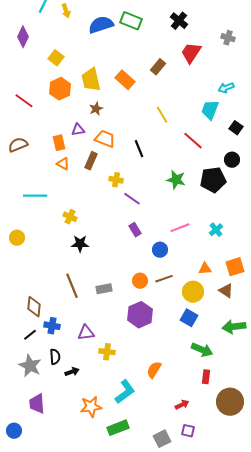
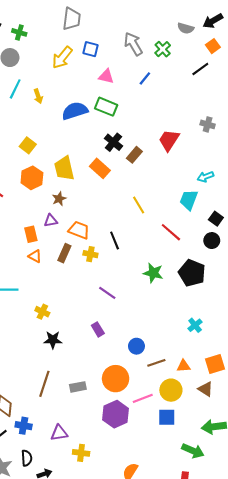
black cross: (179, 21) -> (113, 142), moved
brown star: (96, 109) -> (59, 199), moved
black circle: (232, 160) -> (212, 241), moved
yellow cross: (116, 180) -> (90, 254), moved
black pentagon: (213, 180) -> (192, 273), turned 30
pink line: (180, 228) -> (143, 398), moved
purple rectangle: (135, 230) -> (98, 329), moved
brown line: (164, 279) -> (156, 363), moved
orange circle: (140, 281) -> (116, 379), size x1.6
brown line: (72, 286) -> (44, 384), turned 40
blue square: (189, 318) -> (167, 417), turned -30
green arrow: (202, 350) -> (193, 451), moved

